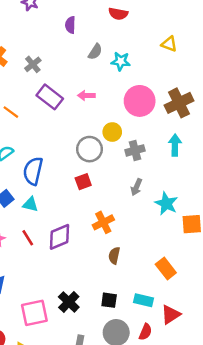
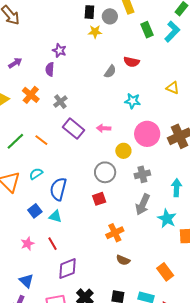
purple semicircle: (70, 25) -> (50, 69), moved
gray semicircle: (95, 52) -> (110, 72), moved
yellow circle: (112, 132) -> (123, 151), moved
cyan arrow: (175, 145) -> (177, 188), moved
gray arrow: (136, 187) -> (143, 204), size x1.5
purple diamond: (60, 237) -> (68, 269), moved
brown semicircle: (114, 256) -> (123, 260), turned -80

